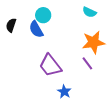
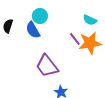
cyan semicircle: (89, 12) -> (90, 20), moved
purple line: (87, 63) -> (75, 39), moved

